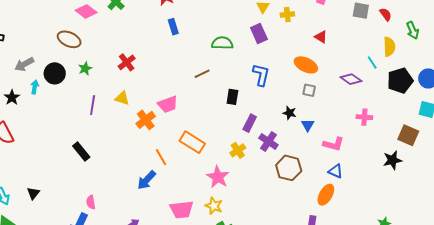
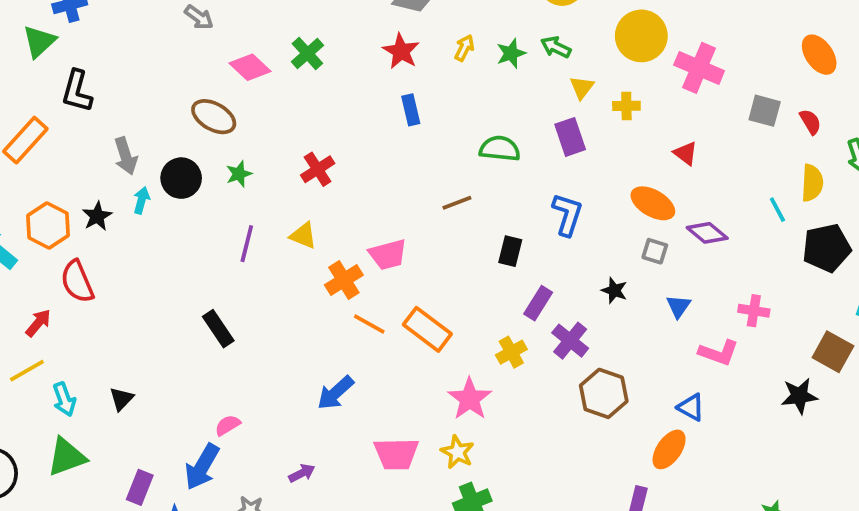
gray arrow: (24, 64) -> (126, 156), turned -84
purple diamond: (351, 79) -> (707, 233), moved
blue triangle: (308, 125) -> (678, 306), moved
pink L-shape: (333, 144) -> (719, 353), moved
orange line: (161, 157) -> (369, 324), moved, turned -36
pink semicircle: (91, 202) -> (228, 425), turned 64

